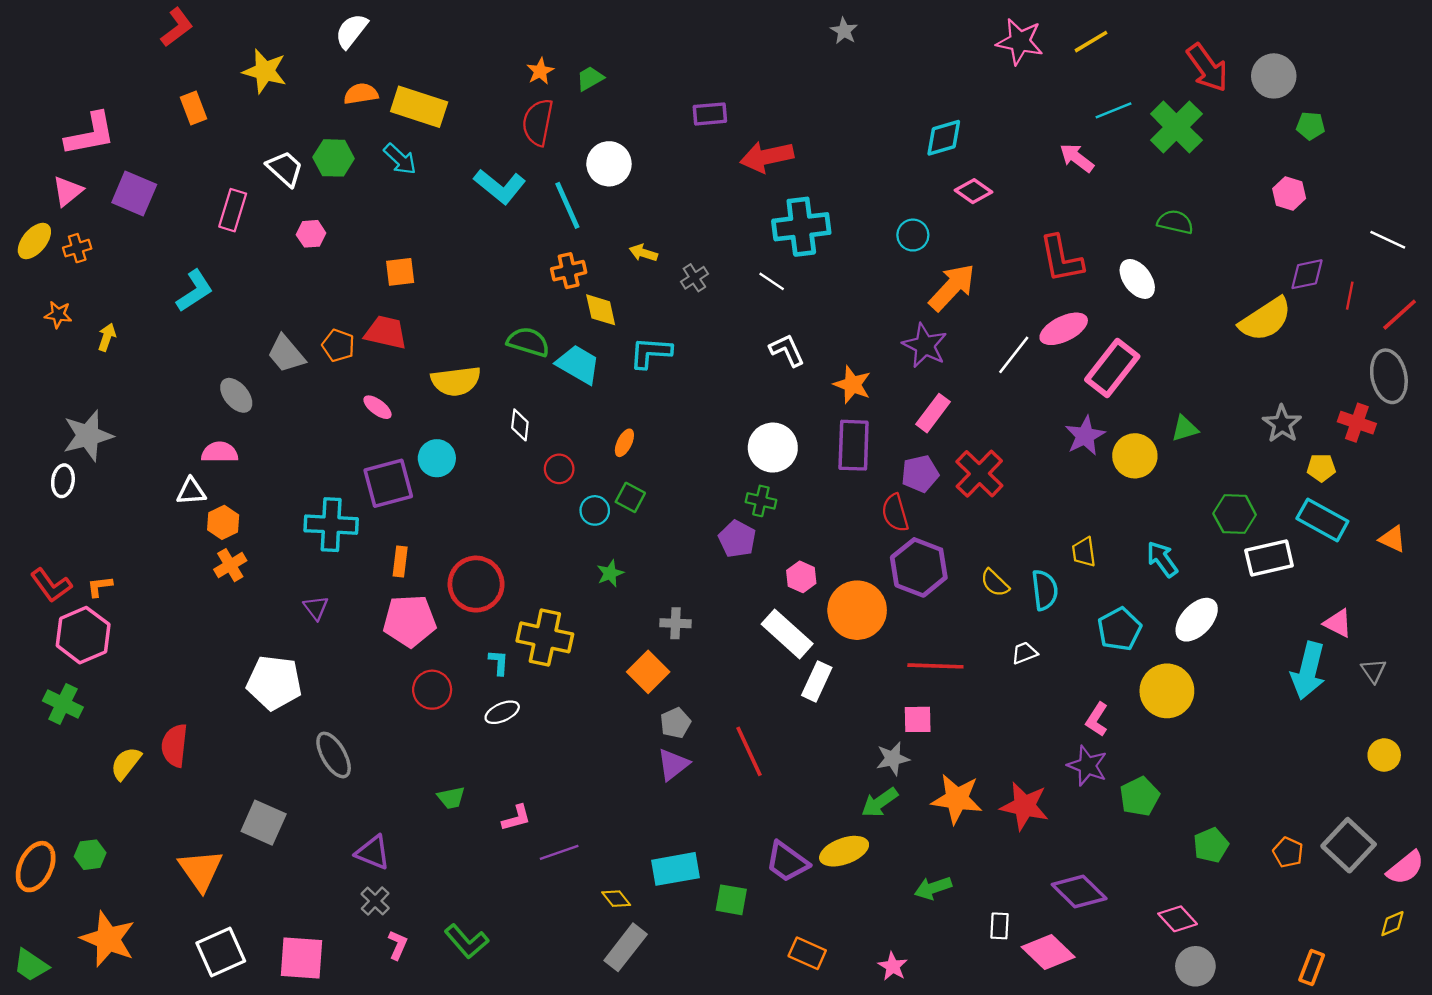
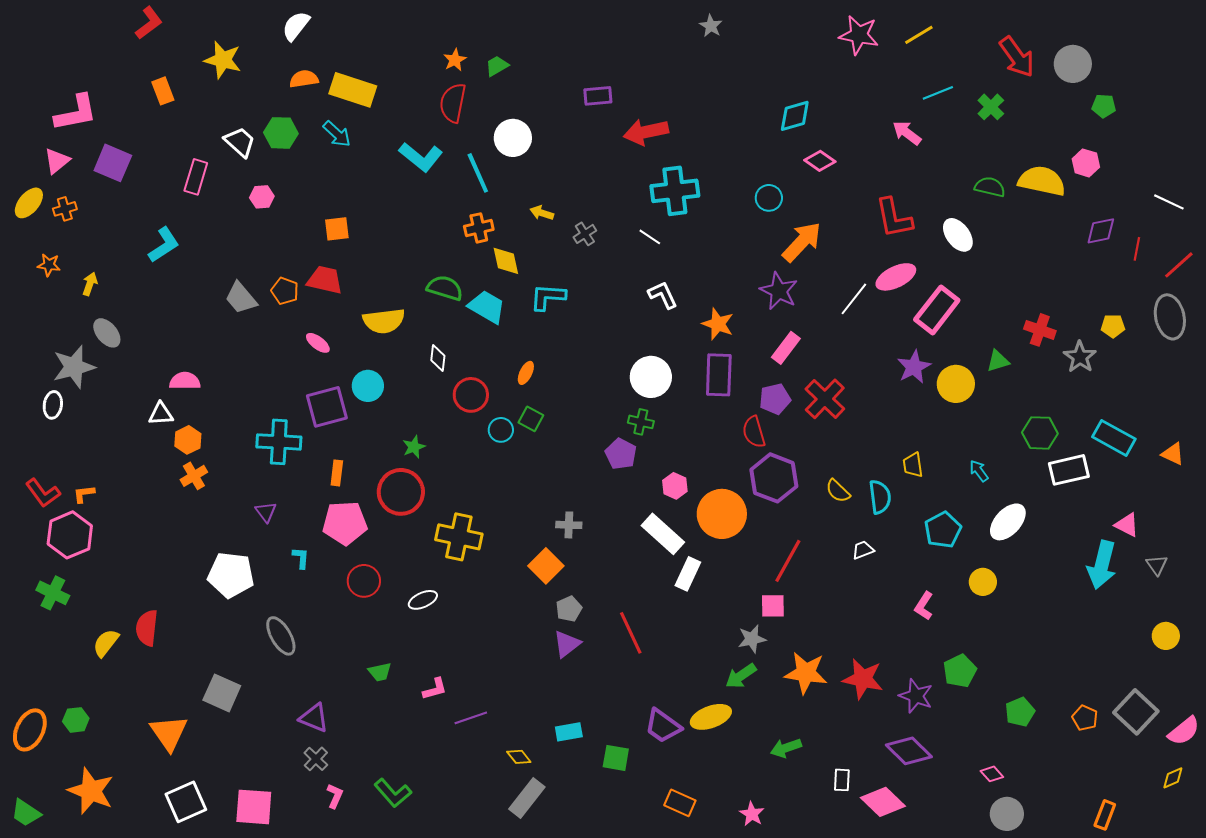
green cross: (1176, 127) -> (991, 107), size x0.6
yellow semicircle: (1265, 319) -> (1042, 181), moved, turned -135
gray ellipse: (236, 395) -> (107, 333), moved
red cross: (1357, 423) -> (1040, 330), moved
yellow pentagon: (1321, 468) -> (1113, 326), moved
red circle: (559, 469) -> (471, 395), size x1.4
cyan arrow: (1162, 559) -> (979, 471), size x0.7
green star: (610, 573) -> (414, 447), moved
cyan L-shape: (499, 662) -> (301, 558), moved
red line: (935, 666) -> (788, 561), turned -63
yellow circle: (1167, 691) -> (983, 582), size x0.6
purple star: (1087, 766) -> (916, 696), moved
cyan rectangle: (675, 869) -> (569, 732), size x0.7
pink diamond: (1178, 919) -> (992, 774), size x0.7

